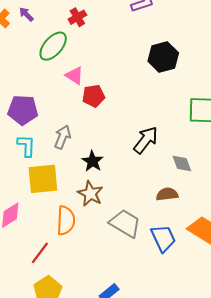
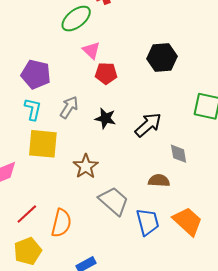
black hexagon: (163, 57) -> (162, 58), moved
black star: (92, 161) -> (105, 118), moved, turned -30
orange semicircle: (66, 221) -> (61, 223), moved

